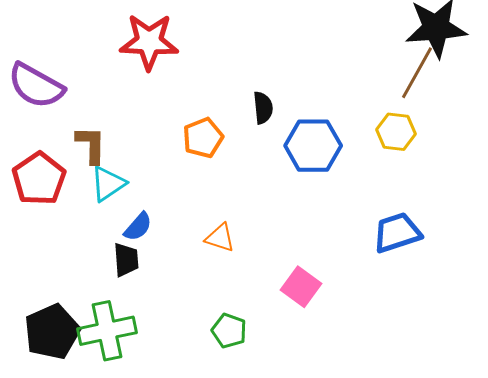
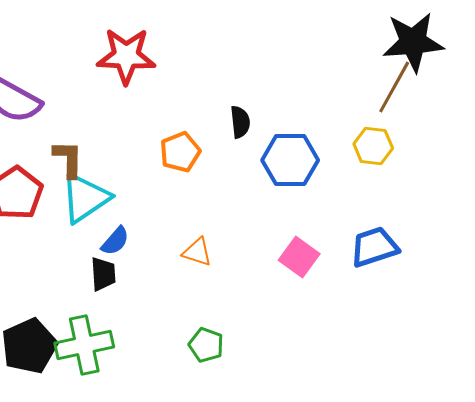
cyan triangle: (108, 184) -> (85, 198), size x1.4
pink square: (301, 287) -> (299, 257), moved

